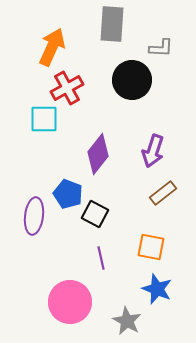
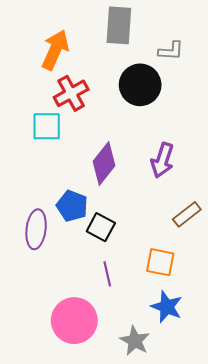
brown rectangle: (163, 193) -> (187, 214), moved

